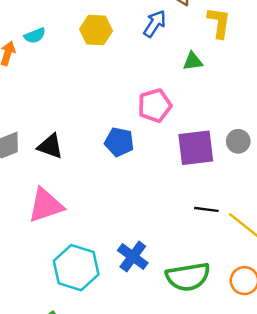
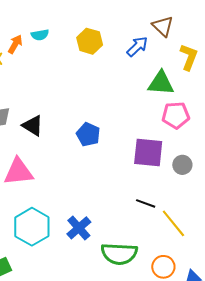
green triangle: (193, 61) -> (161, 83), size x1.6
pink pentagon: (155, 106) -> (176, 115), moved
gray circle: (238, 141) -> (182, 165), moved

